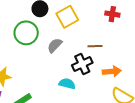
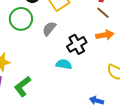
brown line: (95, 46) -> (103, 13), moved, turned 48
orange arrow: (112, 71) -> (105, 35), moved

